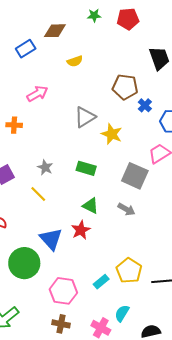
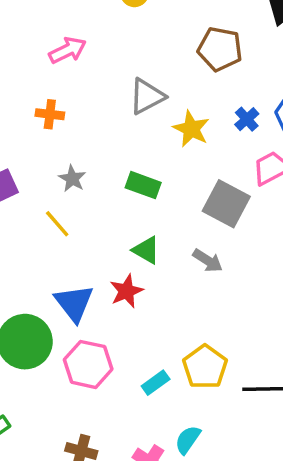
blue cross: (145, 105) -> (247, 119), moved
orange cross: (14, 125) -> (50, 114), moved
pink hexagon: (63, 291) -> (88, 364), moved

